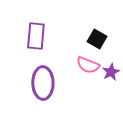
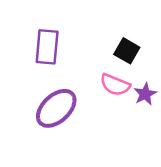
purple ellipse: (43, 83) -> (56, 108), turned 48

